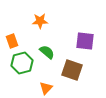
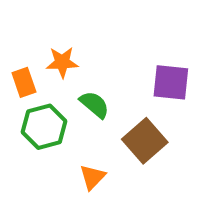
orange star: (40, 21) -> (62, 62), moved
brown square: (72, 70) -> (145, 141), turned 30

